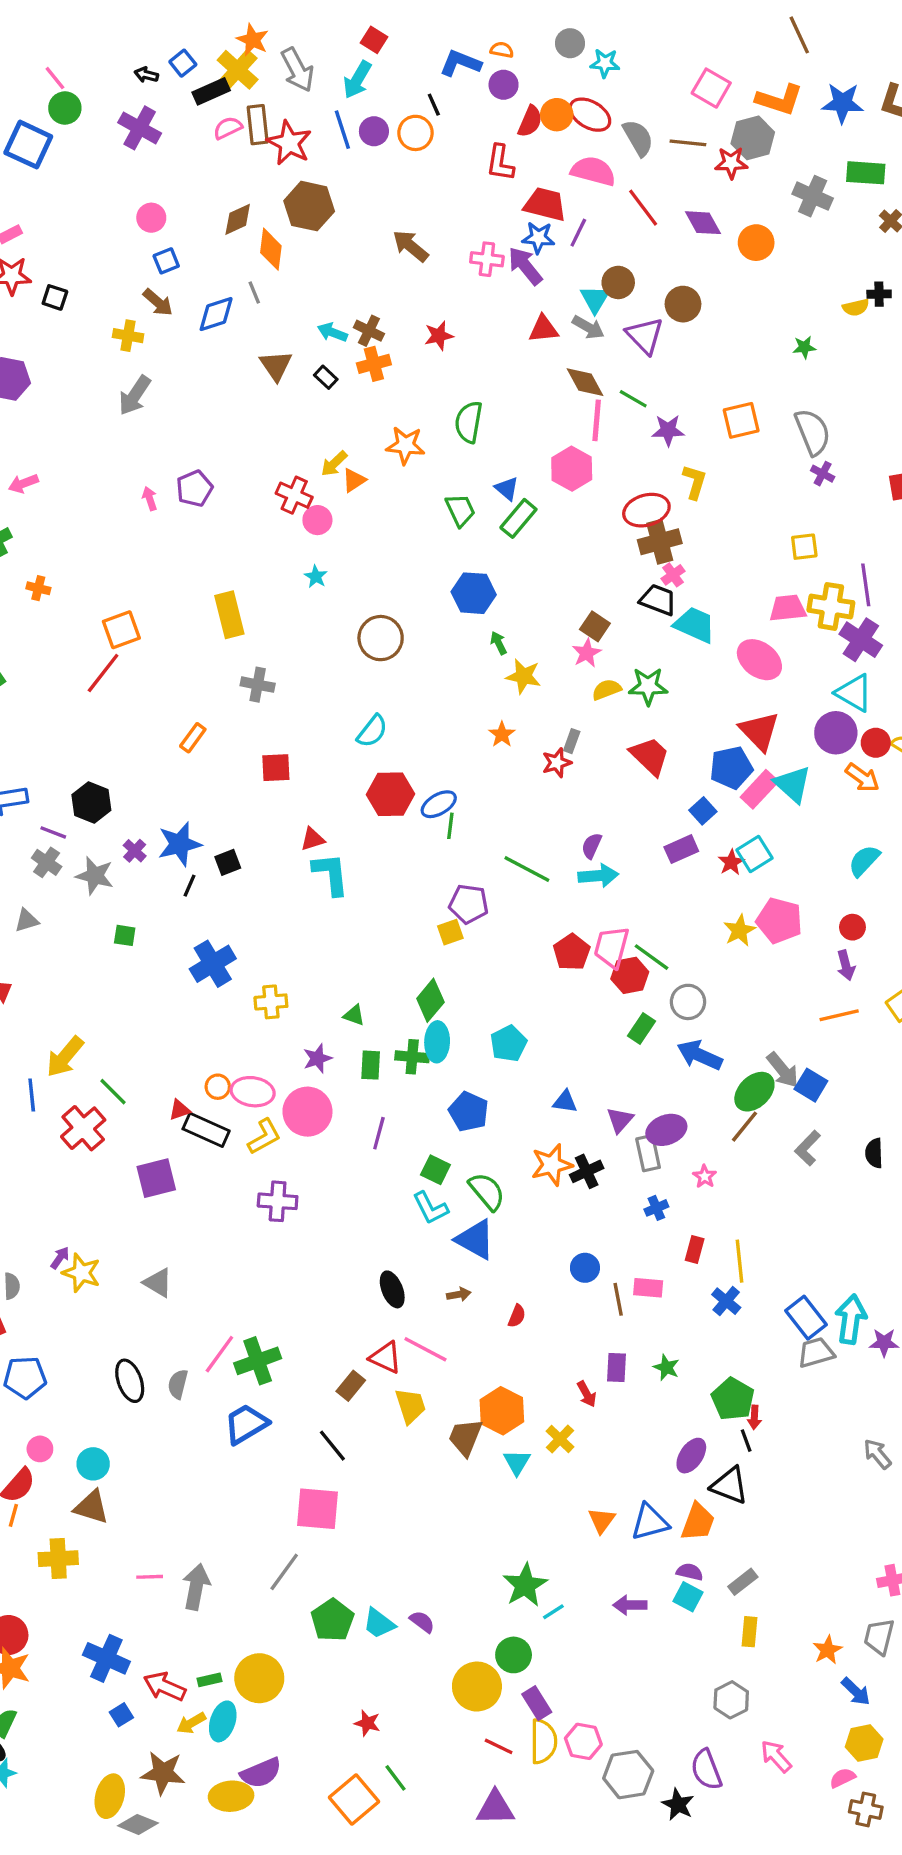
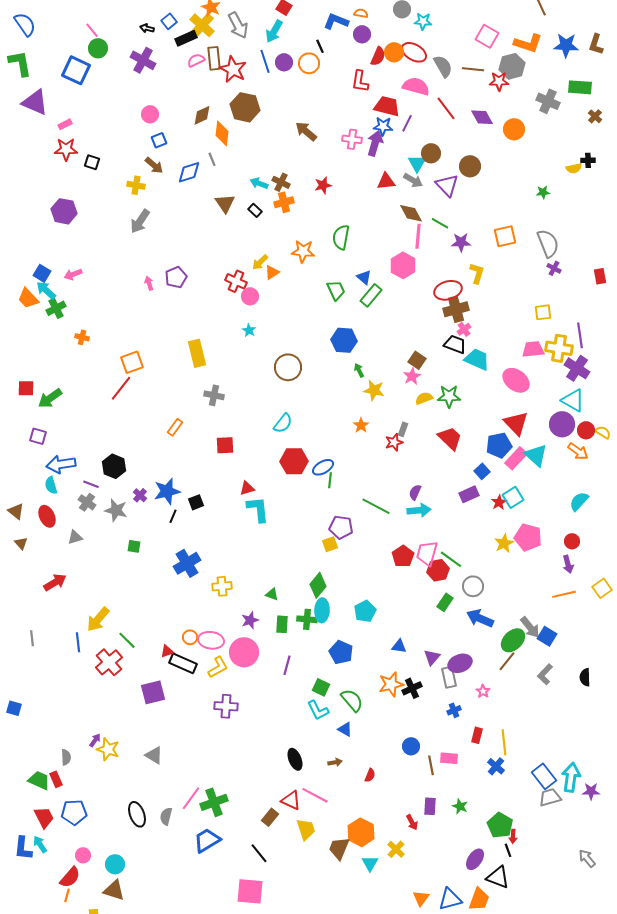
purple arrow: (525, 266) -> (375, 143), turned 55
blue triangle: (475, 1240) -> (345, 729), size x0.6

